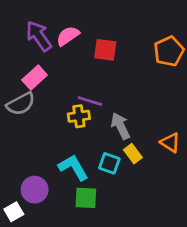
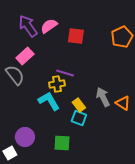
gray semicircle: (21, 104) -> (15, 75), turned -100
gray arrow: (120, 126) -> (103, 97), moved
yellow rectangle: (133, 154) -> (79, 105), moved
cyan L-shape: (73, 167) -> (49, 101), moved

